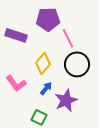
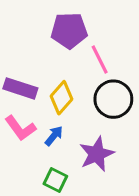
purple rectangle: (16, 35) -> (20, 88), moved
blue arrow: (46, 88) -> (54, 136), moved

